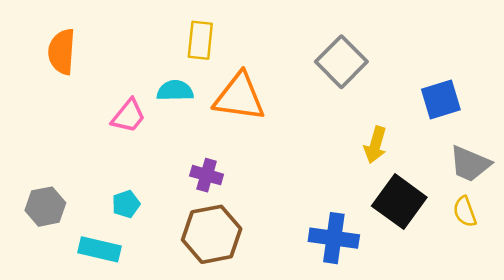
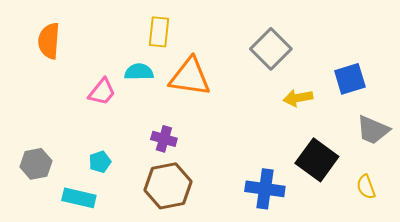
yellow arrow: (375, 145) -> (298, 98), moved, turned 64
yellow semicircle: (465, 212) -> (366, 187), moved

